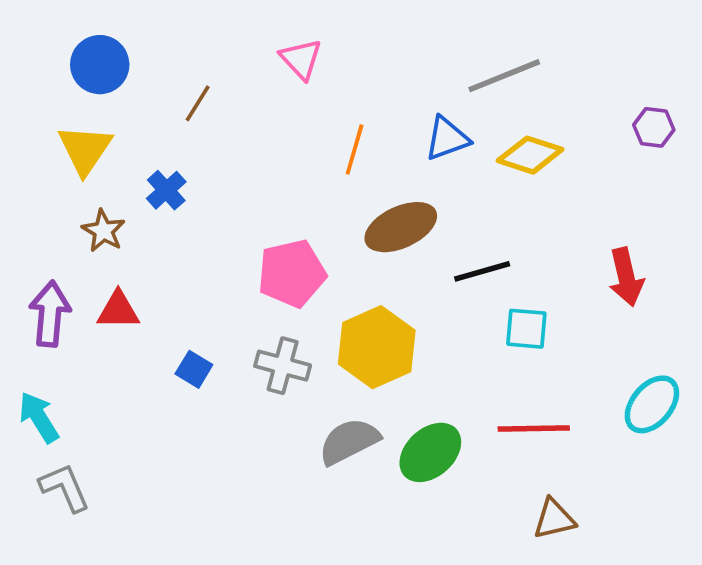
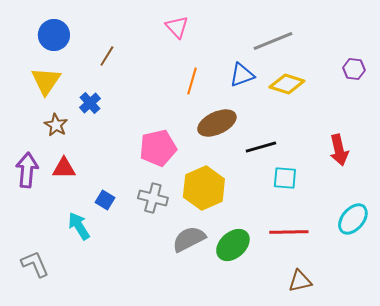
pink triangle: (301, 59) -> (177, 27), moved
cyan arrow: (39, 417) -> (79, 226), moved

